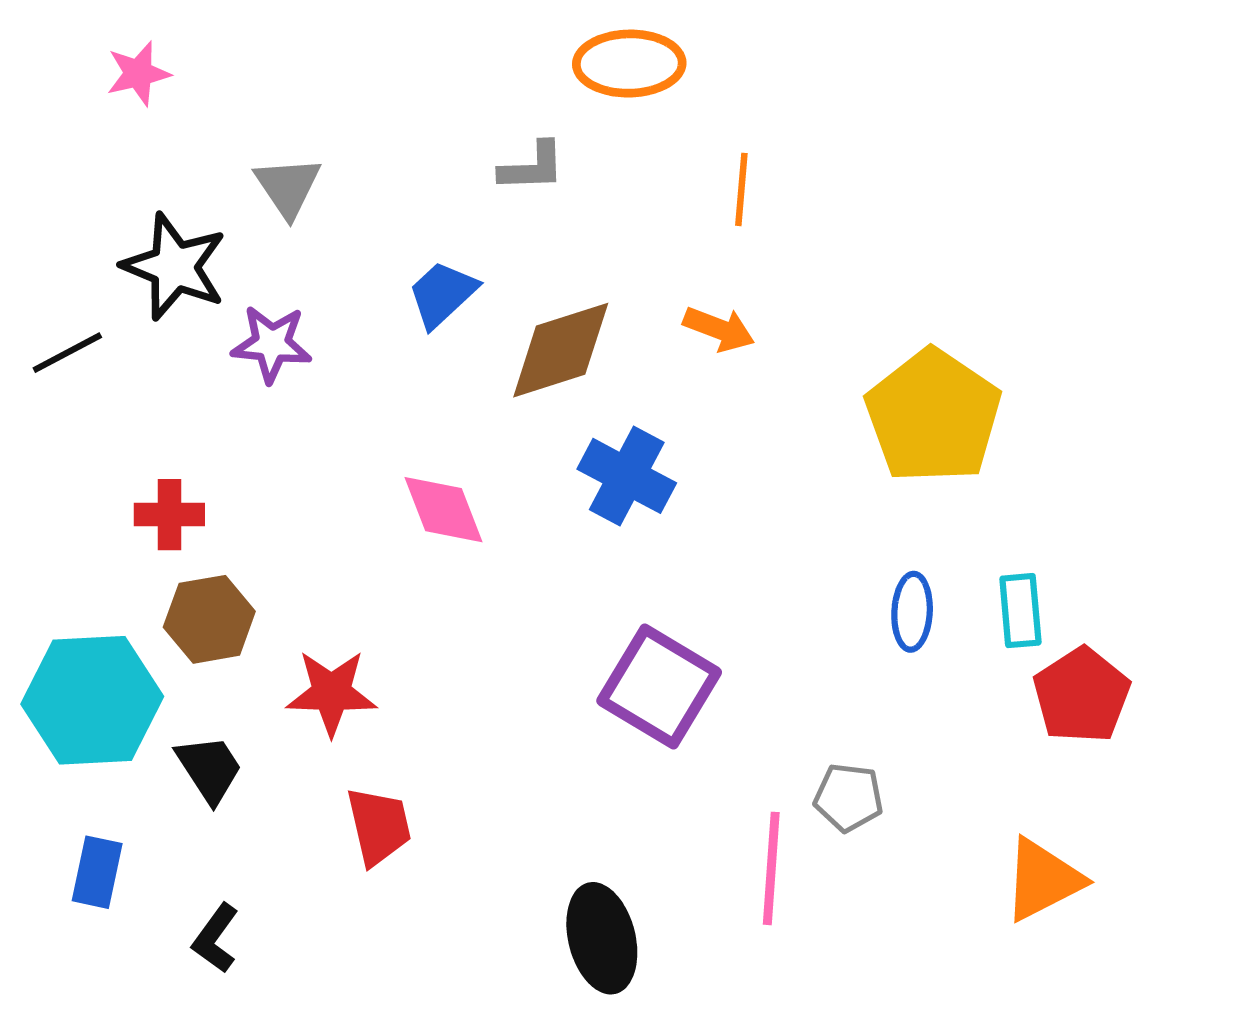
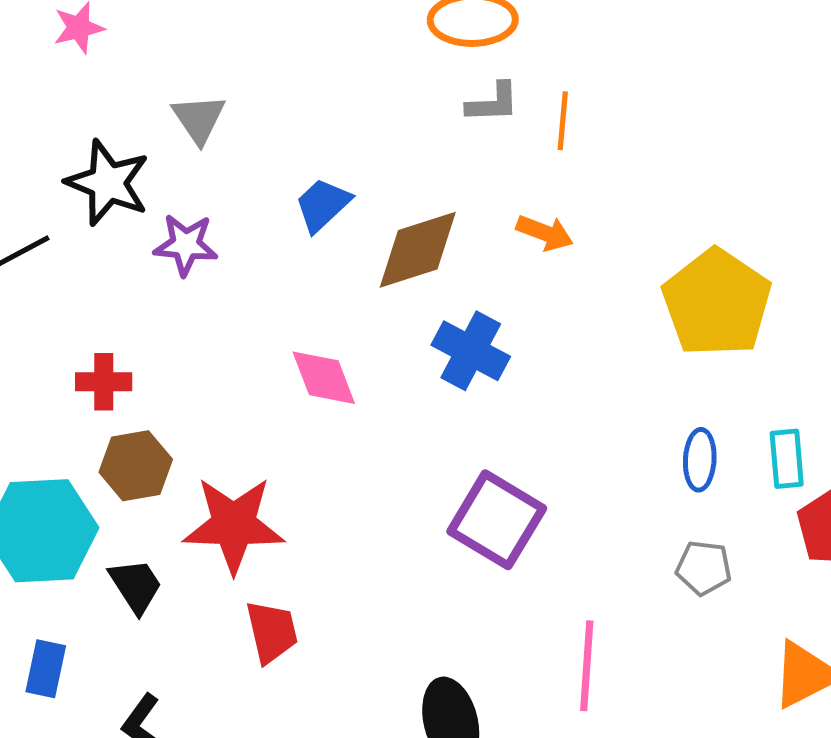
gray L-shape: (532, 167) -> (493, 103), moved
red star: (331, 693) -> (234, 525), size x1.4
gray pentagon: (849, 797) -> (704, 568), moved

